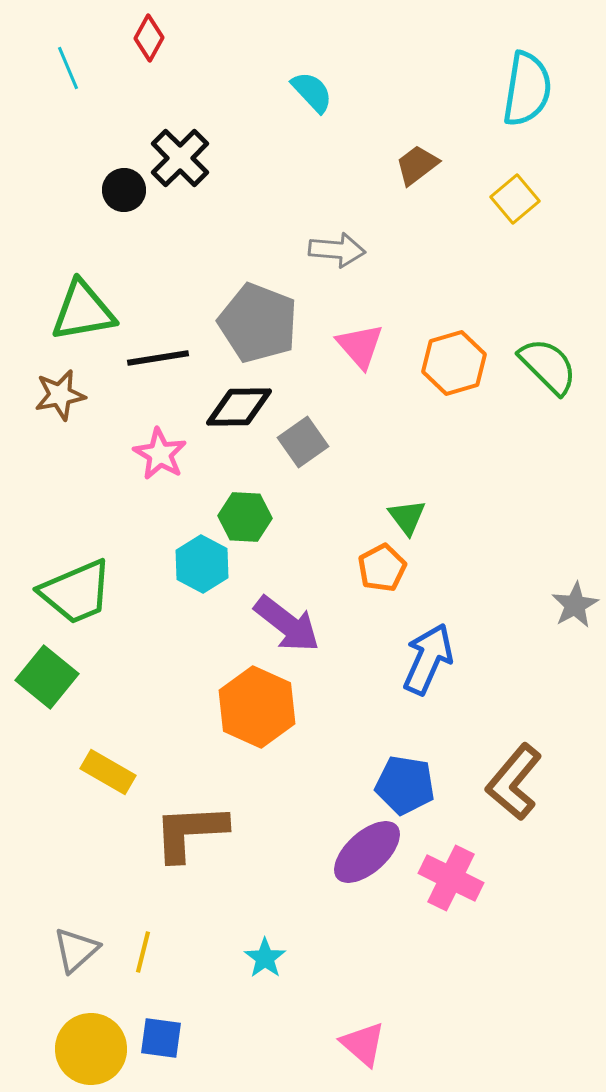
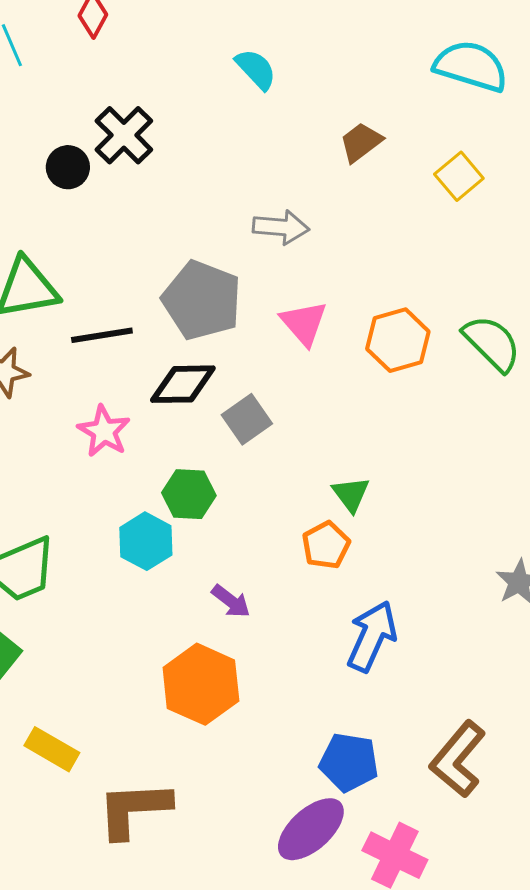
cyan semicircle: (527, 89) -> (471, 66), turned -82
purple arrow: (287, 624) -> (231, 601), size x0.6

